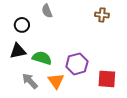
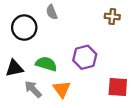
black circle: (22, 25) -> (24, 28), size x1.5
black triangle: (18, 51) -> (14, 68), moved
purple hexagon: (77, 64) -> (85, 57), moved

